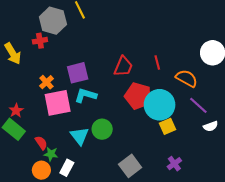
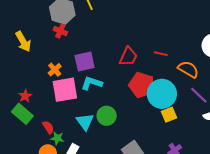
red cross: (40, 41) -> (60, 31), moved, turned 32
red line: (157, 63) -> (161, 54), turned -64

